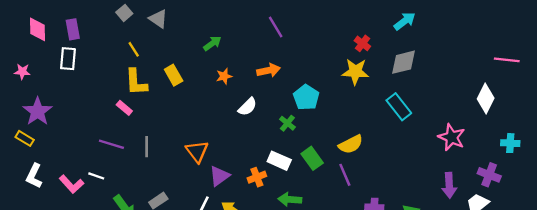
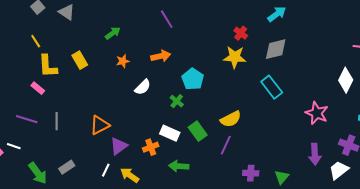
yellow line: (134, 49) -> (36, 41), moved
orange triangle: (197, 151) -> (100, 125), turned 40
purple line: (345, 175) -> (226, 145), turned 48

